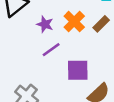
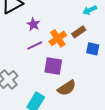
orange cross: (74, 22) -> (58, 38), moved

